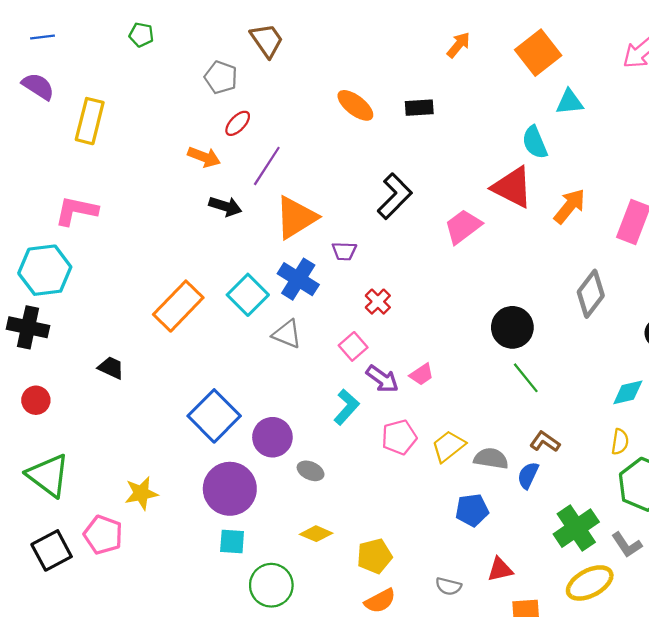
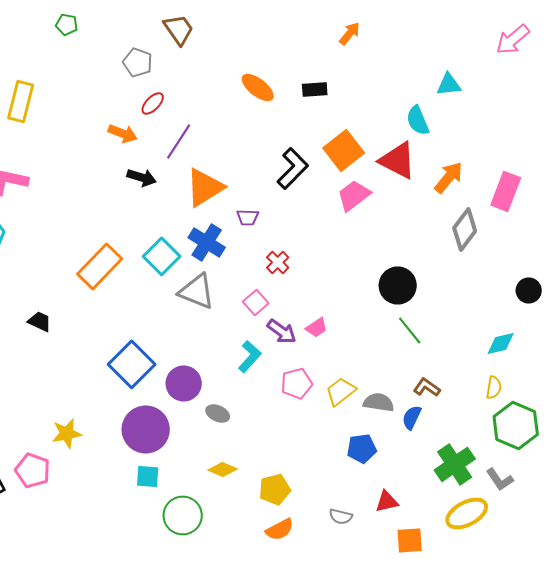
orange square: (538, 53) -> (344, 150), moved
gray diamond: (591, 294) -> (465, 229), moved
gray triangle: (287, 334) -> (197, 291), size x1.4

